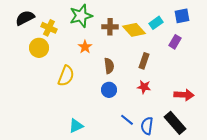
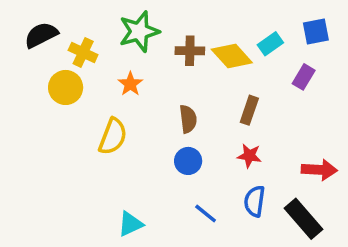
orange star: (85, 47) -> (130, 84), moved
blue line: (127, 120) -> (206, 213), moved
blue semicircle: (147, 126) -> (255, 201), moved

